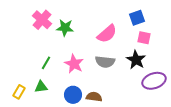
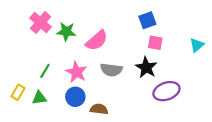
pink semicircle: (107, 34) -> (97, 41), moved
yellow rectangle: (19, 92) -> (18, 92), moved
blue circle: (73, 95) -> (75, 97), moved

